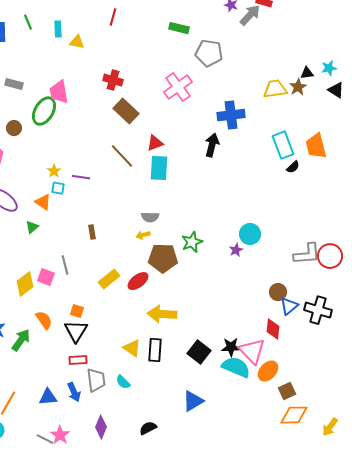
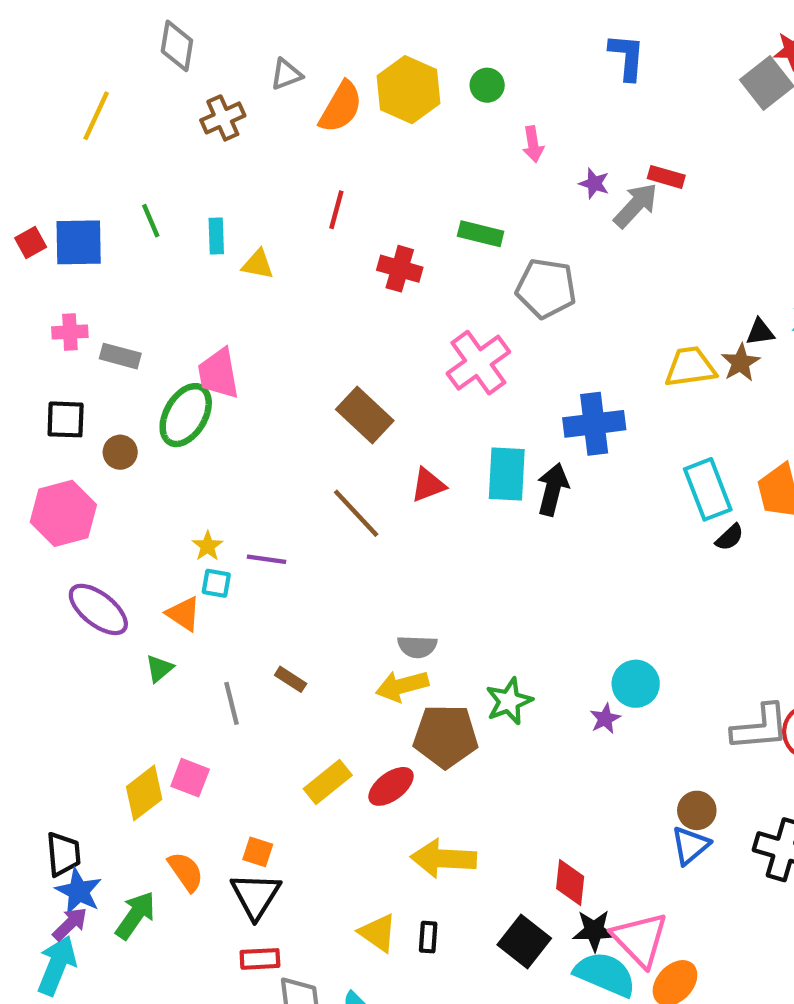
red cross: (113, 80) -> (400, 269), moved
cyan rectangle: (159, 168) -> (507, 474), moved
brown rectangle: (92, 232) -> (291, 679), turned -48
yellow arrow: (143, 235) -> (402, 686), size x1.6
gray line: (65, 265) -> (232, 703), moved
blue triangle: (289, 306) -> (690, 845), moved
red diamond: (273, 329) -> (570, 883), moved
black rectangle: (155, 350) -> (428, 937), size x0.6

